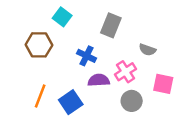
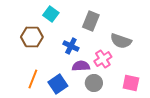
gray semicircle: (147, 50) -> (121, 41), size x1.5
pink square: (163, 84) -> (131, 83), moved
gray circle: (132, 101) -> (94, 83), moved

